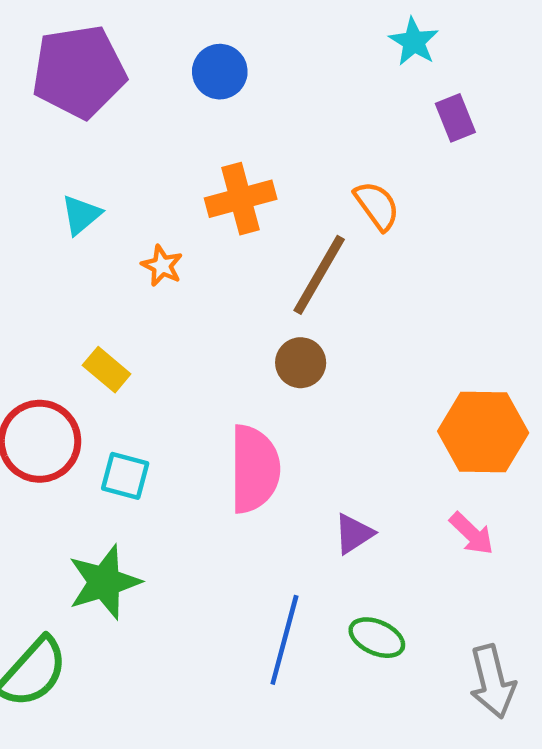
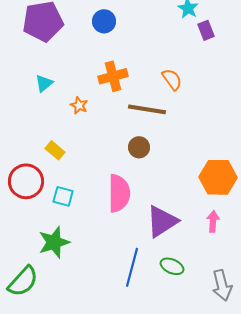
purple rectangle: (455, 118) -> (206, 30), moved
brown line: (319, 275) -> (147, 109), turned 69
purple triangle: (354, 534) -> (162, 221), size x1.8
pink arrow: (472, 534) -> (213, 221), turned -130

